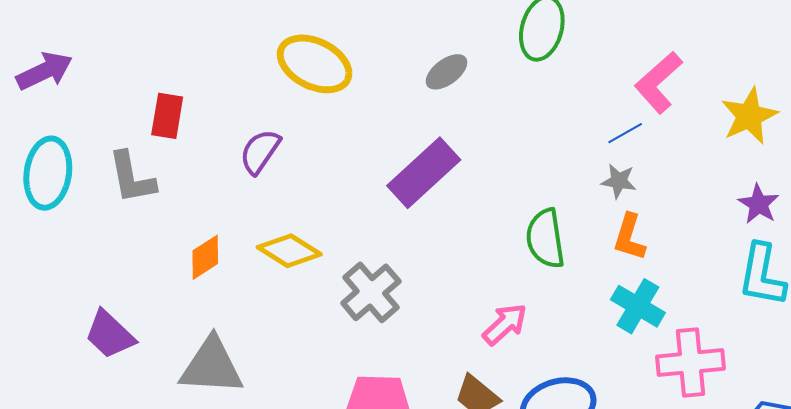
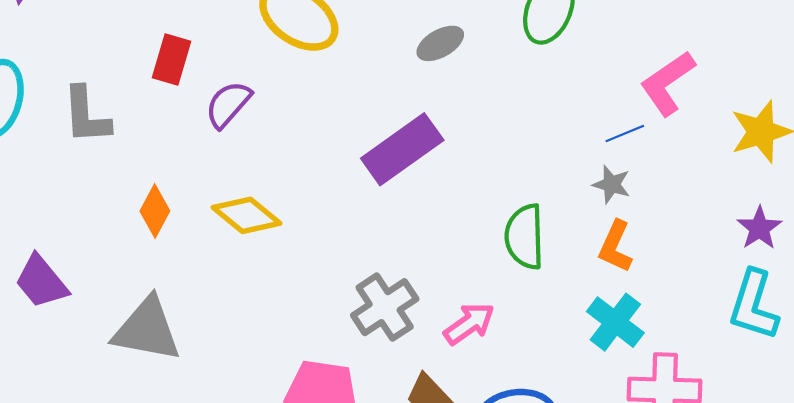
red rectangle: (167, 116) -> (171, 60), moved
orange diamond: (205, 257) -> (155, 211), turned -36
gray cross: (371, 292) -> (385, 307), moved

